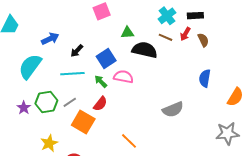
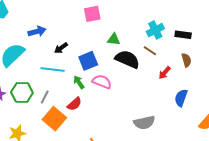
red arrow: (185, 34) -> (165, 73), moved
gray line: (70, 102) -> (45, 97), turned -40

